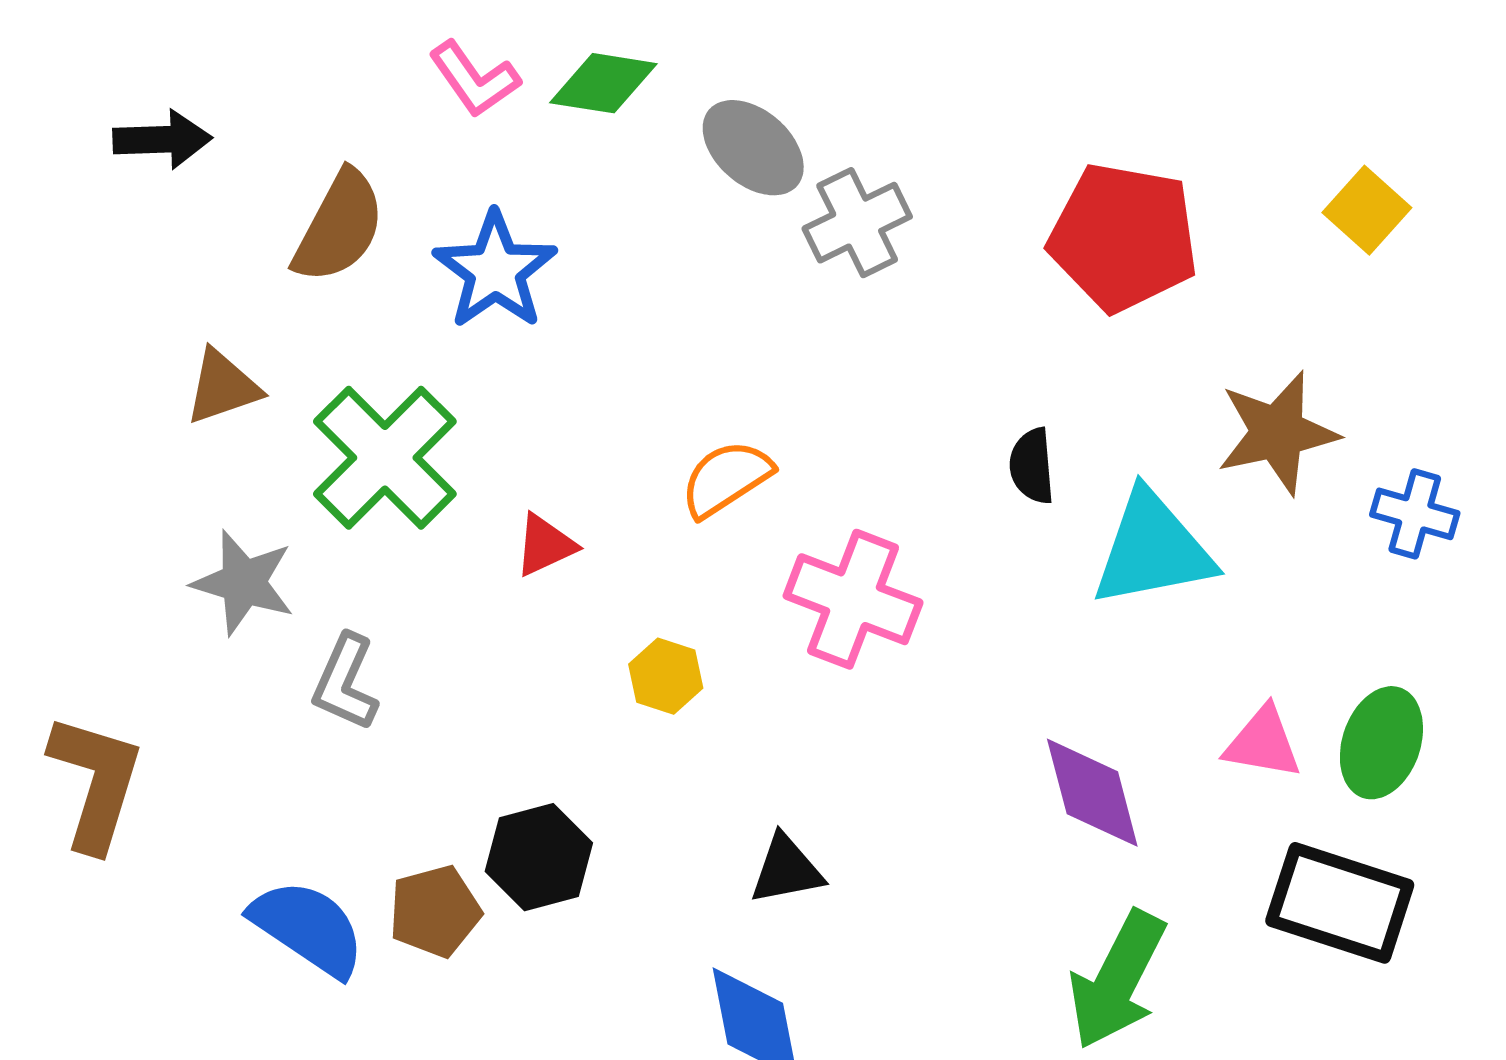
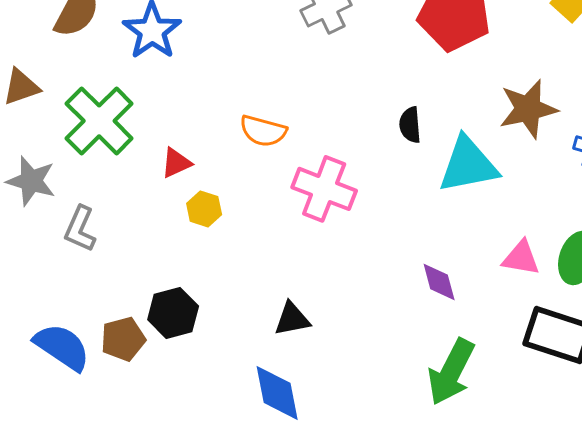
orange semicircle: (726, 479) -> (263, 131), turned -132
yellow hexagon: (666, 676) -> (204, 209), moved
purple diamond: (1092, 793) -> (439, 282), size x0.7

